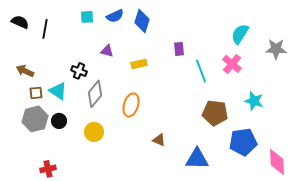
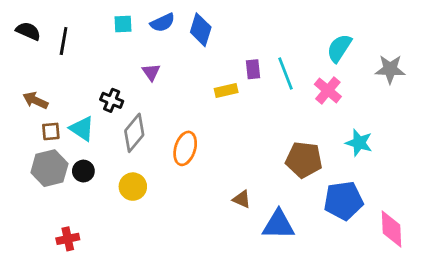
purple triangle: (107, 51) -> (151, 72), turned 40
yellow rectangle: (139, 64) -> (226, 90), moved
cyan line: (201, 71) -> (285, 73), moved
brown triangle: (159, 140) -> (242, 199), moved

